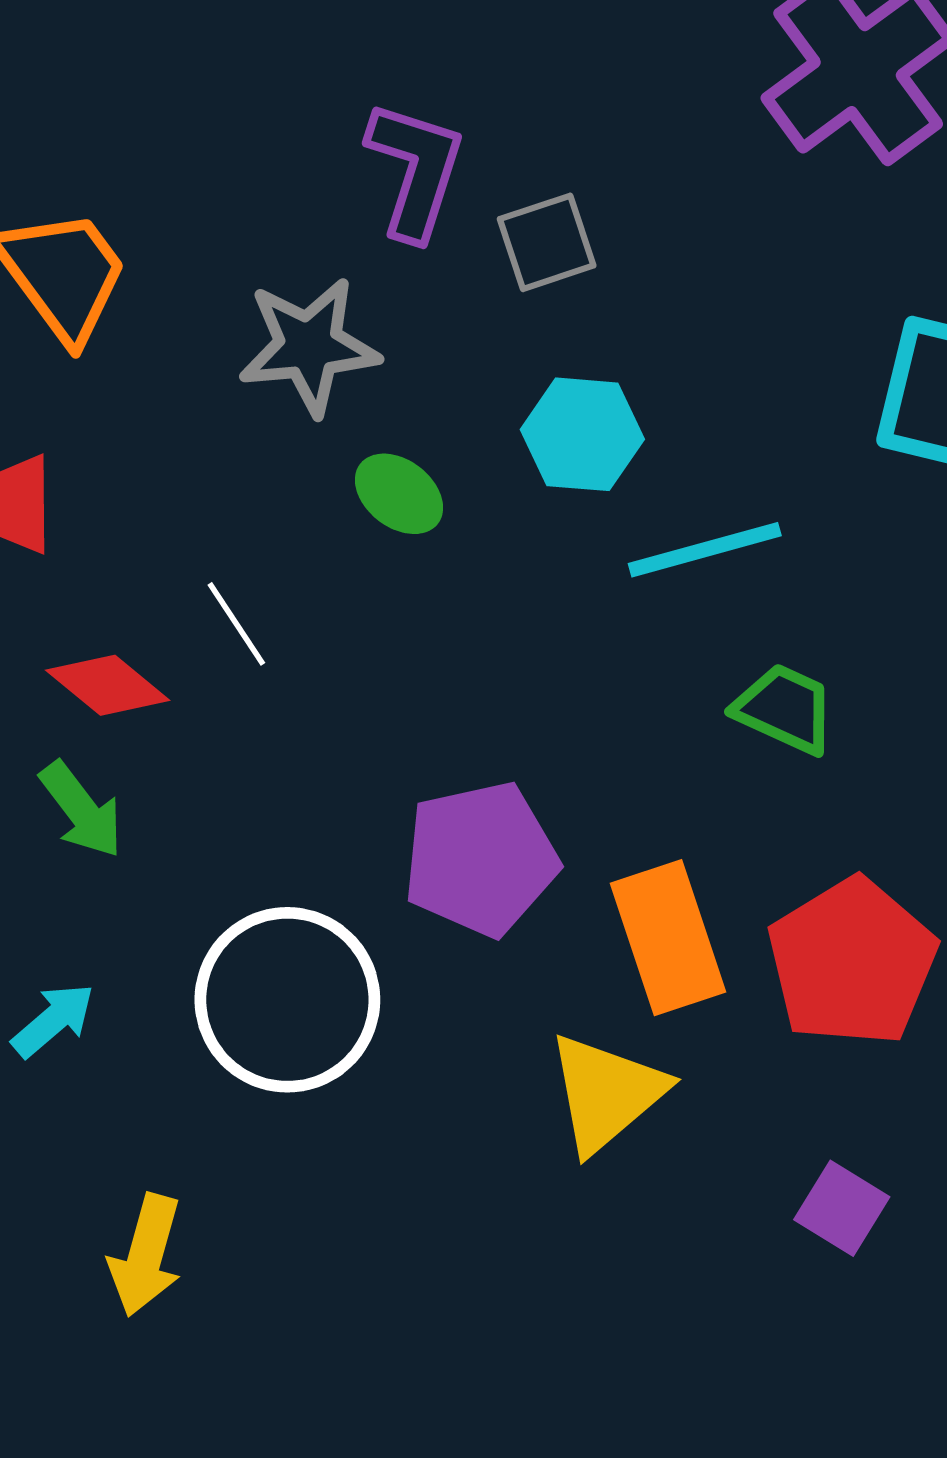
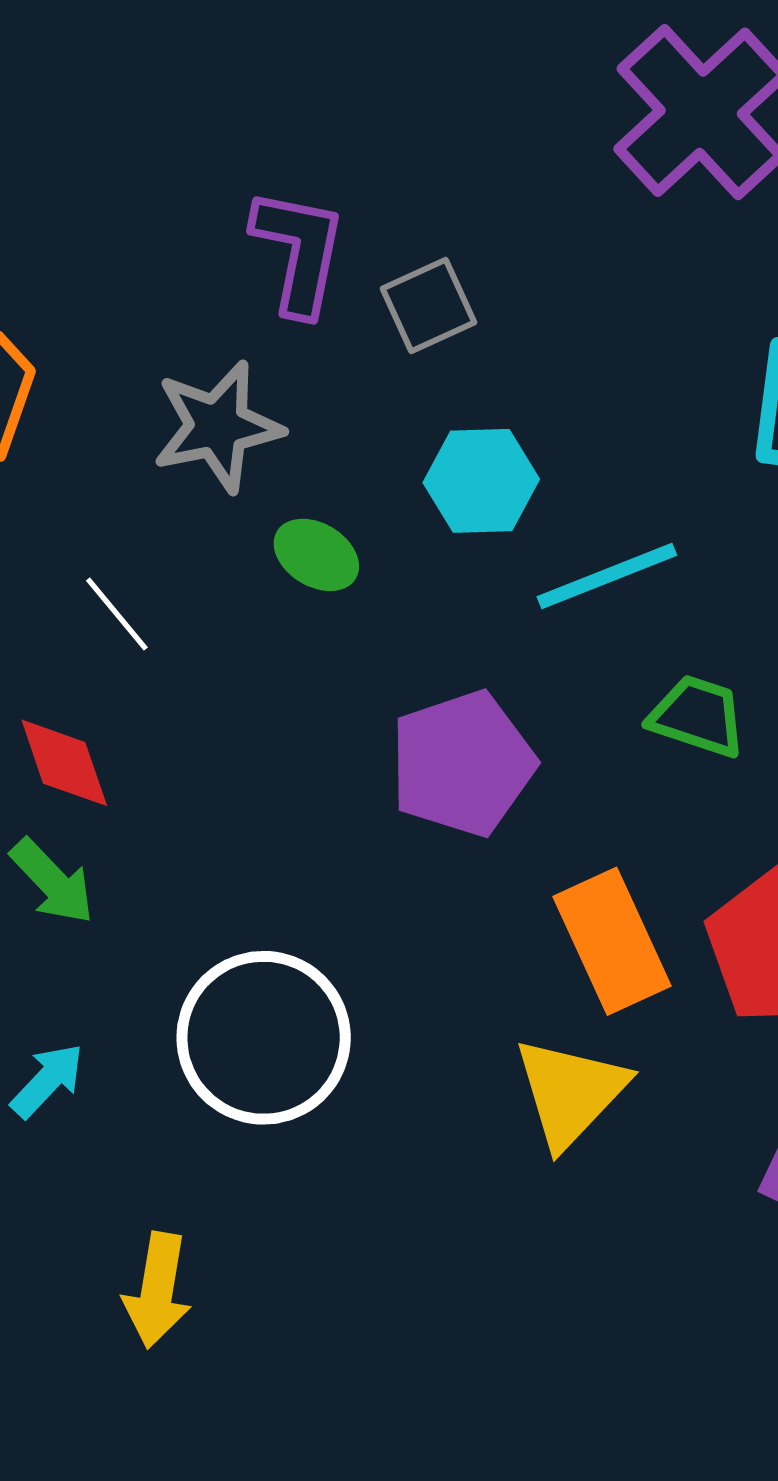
white line: (236, 624) -> (117, 614), moved
red diamond: (108, 685) -> (64, 763), turned 38
purple pentagon: (481, 859) -> (462, 764), moved

